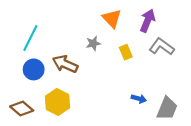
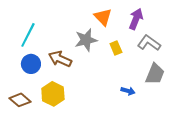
gray star: (93, 43) -> (86, 40), size x1.6
gray trapezoid: (167, 108) -> (155, 74), moved

